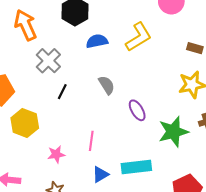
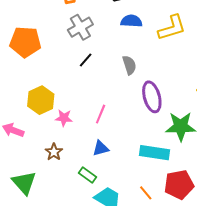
purple ellipse: (137, 110) -> (152, 97), size x1.4
yellow hexagon: (25, 123) -> (41, 100), moved
cyan rectangle: (136, 167) -> (154, 153), moved

